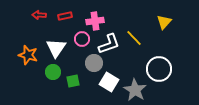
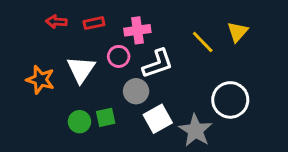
yellow line: (134, 38) -> (203, 42), moved
green circle: (53, 72) -> (79, 122), moved
white square: (109, 82) -> (158, 119), turned 30

